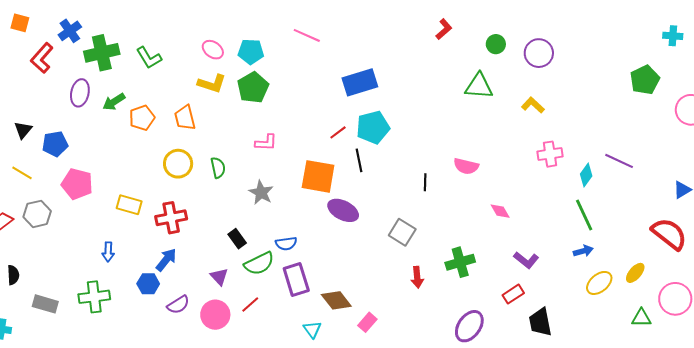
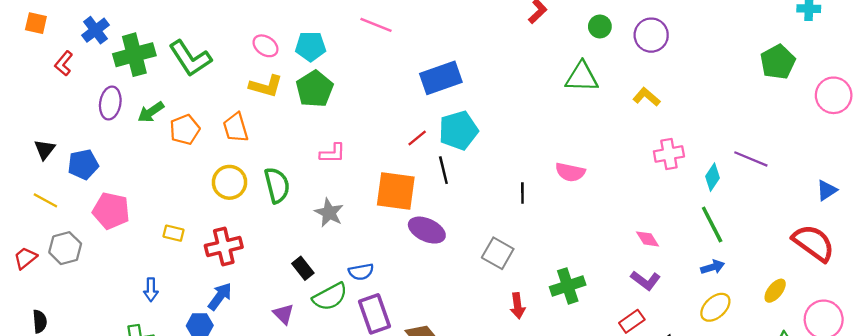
red L-shape: (42, 58) -> (64, 63), size x0.7
green L-shape: (149, 58) -> (190, 58), size x1.4
green semicircle: (218, 168) -> (277, 185), size x1.4
yellow rectangle: (129, 205) -> (174, 233), size x0.7
pink diamond: (500, 211) -> (647, 239), moved
yellow ellipse: (599, 283) -> (715, 307), moved

